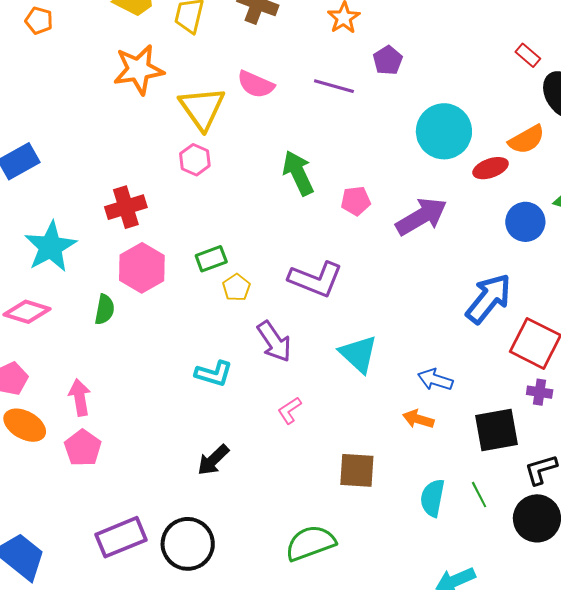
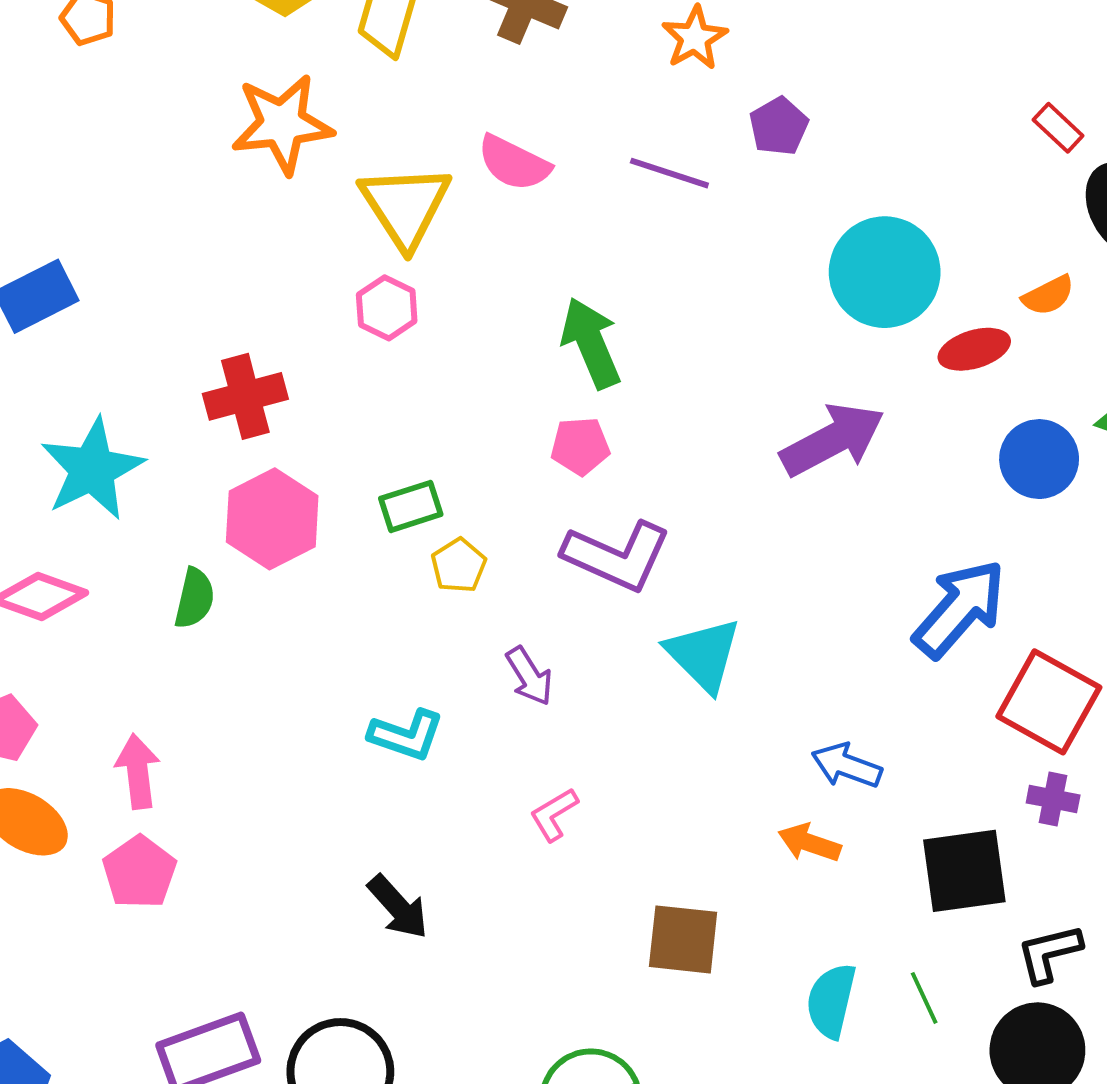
orange semicircle: (527, 140) -> (1048, 295), size x0.7
pink pentagon: (356, 201) -> (580, 446), moved
purple arrow: (274, 341) -> (529, 676), size x0.7
cyan triangle: (358, 354) -> (703, 655), moved
black arrow: (213, 460) -> (398, 907), turned -90

